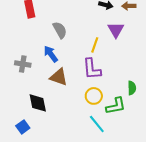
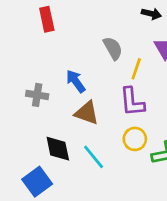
gray semicircle: (60, 30) -> (113, 48), moved
cyan line: (97, 124) -> (94, 157), moved
blue square: (23, 127) -> (37, 182), size x1.5

